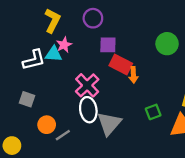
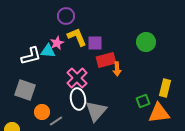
purple circle: (93, 18) -> (66, 16), moved
yellow L-shape: (52, 21) -> (77, 37), moved, turned -50
red rectangle: (121, 65) -> (106, 60), turned -42
gray square: (27, 99) -> (25, 90), size x1.5
green square: (153, 112) -> (143, 101), moved

